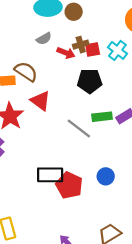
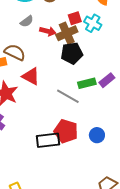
brown cross: (81, 45) -> (67, 33), moved, size x1.5
red square: (93, 49) -> (75, 18), moved
red pentagon: (69, 185) -> (66, 131), moved

